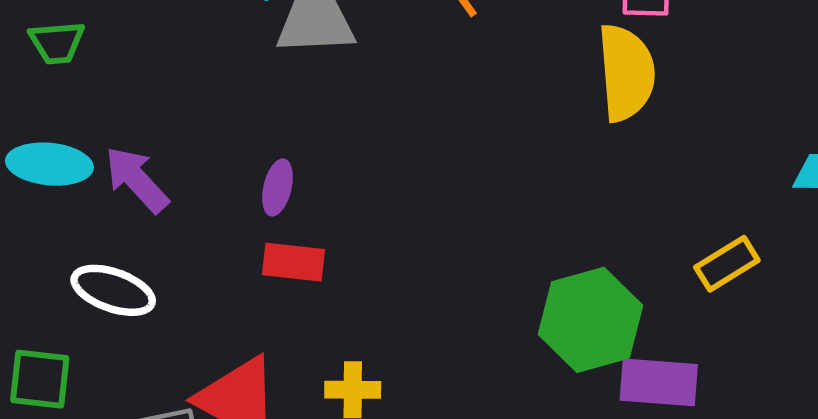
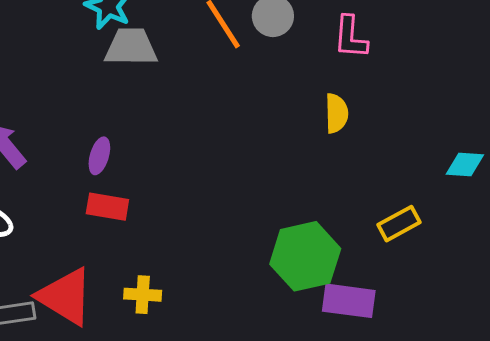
yellow semicircle: (626, 73) -> (336, 113), moved, size x0.6

